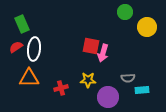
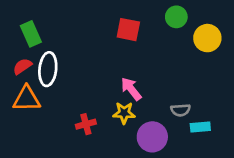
red square: (91, 46) -> (128, 30), moved
pink arrow: (103, 53) -> (131, 89), moved, turned 126
orange triangle: (29, 78) -> (27, 99), moved

